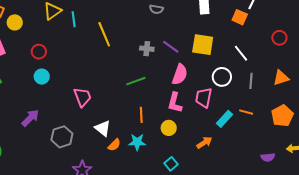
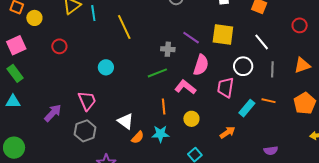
gray cross: (147, 49) -> (168, 49), moved
cyan circle: (42, 77) -> (106, 67), moved
pink trapezoid: (83, 97) -> (87, 101), moved
pink L-shape: (175, 103) -> (185, 87), moved, turned 115
purple semicircle: (268, 157) -> (271, 151), moved

